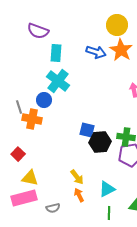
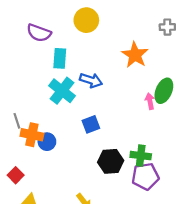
yellow circle: (117, 25) -> (86, 20), moved
blue arrow: (96, 52) -> (91, 80), moved
blue circle: (44, 100) -> (47, 142), moved
blue square: (87, 130) -> (91, 124), moved, turned -35

